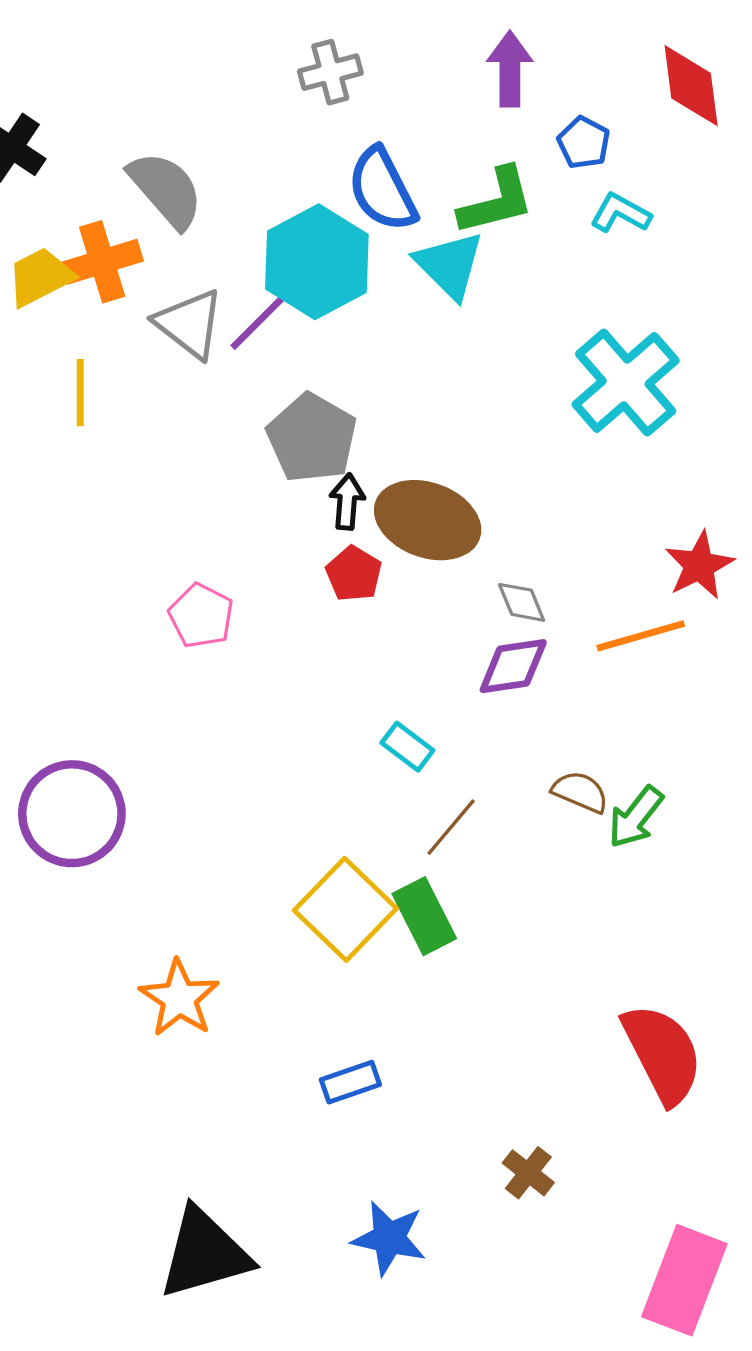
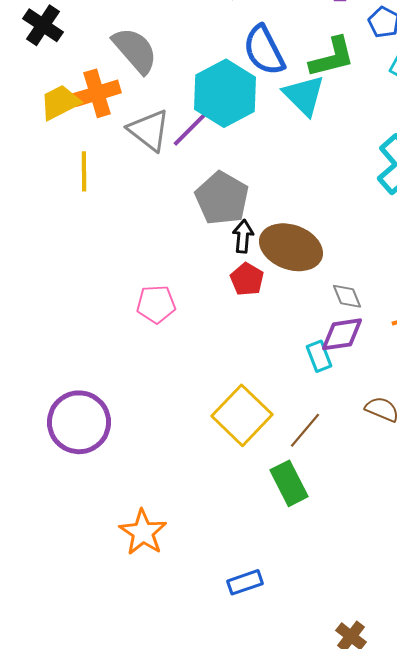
pink pentagon: (201, 616) -> (156, 304), turned -30
cyan rectangle: (407, 747) -> (319, 356), moved, turned 32
yellow square: (345, 909) -> (242, 415), moved

